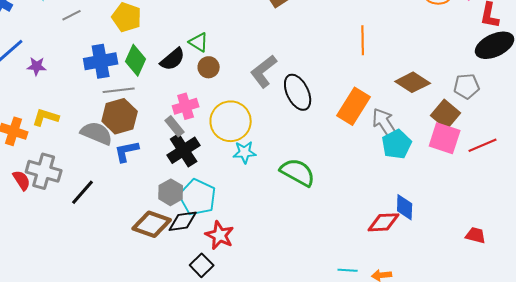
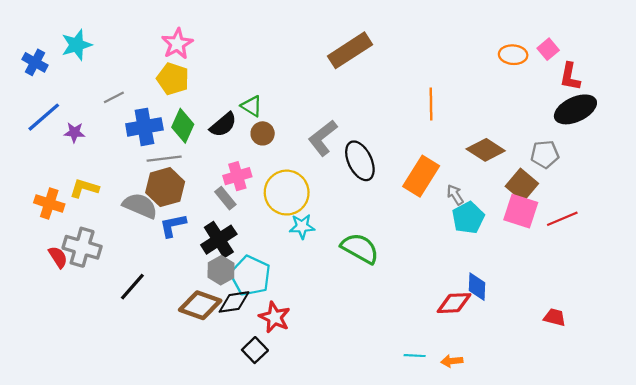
gray line: (72, 15) -> (114, 97), moved
gray arrow: (385, 123) -> (455, 195), size x0.6
black cross: (184, 150) -> (219, 240), moved
black line: (83, 192) -> (132, 287), moved

